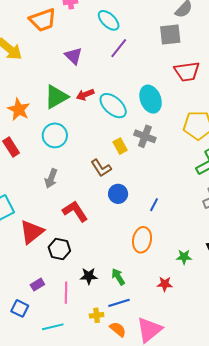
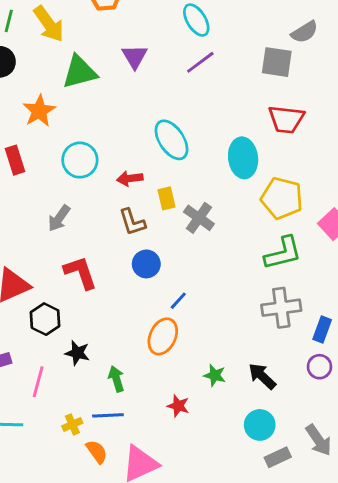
red arrow: (85, 95) -> (130, 179), moved
green triangle: (56, 97) -> (80, 72), moved
cyan ellipse: (151, 99) -> (243, 158), moved
gray cross: (145, 136) -> (199, 218), moved
blue line: (154, 205) -> (178, 301), moved
black star: (89, 276) -> (77, 353), moved
yellow cross: (97, 315) -> (72, 424), turned -32

